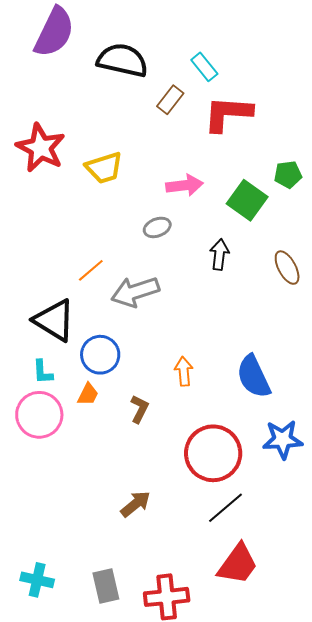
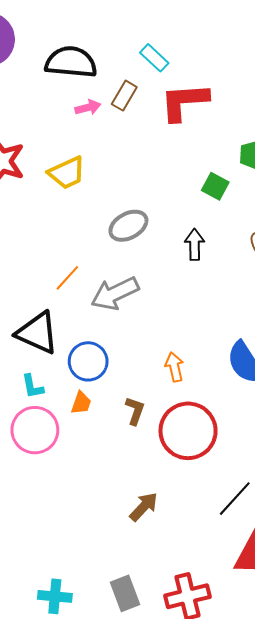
pink arrow: (185, 185) -> (88, 107), moved, size x0.7
green square: (247, 200) -> (215, 186), size x0.7
gray ellipse: (157, 227) -> (128, 226), size x1.4
red circle: (213, 453) -> (188, 431), moved

